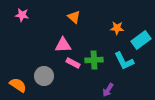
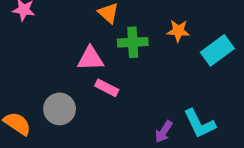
green cross: (94, 60) -> (133, 42), moved
cyan L-shape: (124, 61) -> (199, 124), moved

